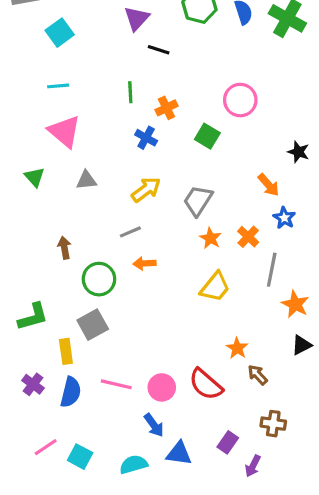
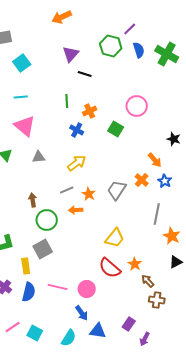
gray trapezoid: (198, 201) -> (117, 190), moved
orange cross: (248, 237) -> (142, 180), moved
orange star: (210, 238) -> (89, 194), moved
brown arrow: (64, 248) -> (33, 200), moved
yellow trapezoid: (215, 287) -> (115, 238), moved
red semicircle: (206, 384) -> (110, 268), moved
brown cross: (273, 424) -> (157, 300), moved
cyan semicircle: (133, 464) -> (69, 338), turned 138

